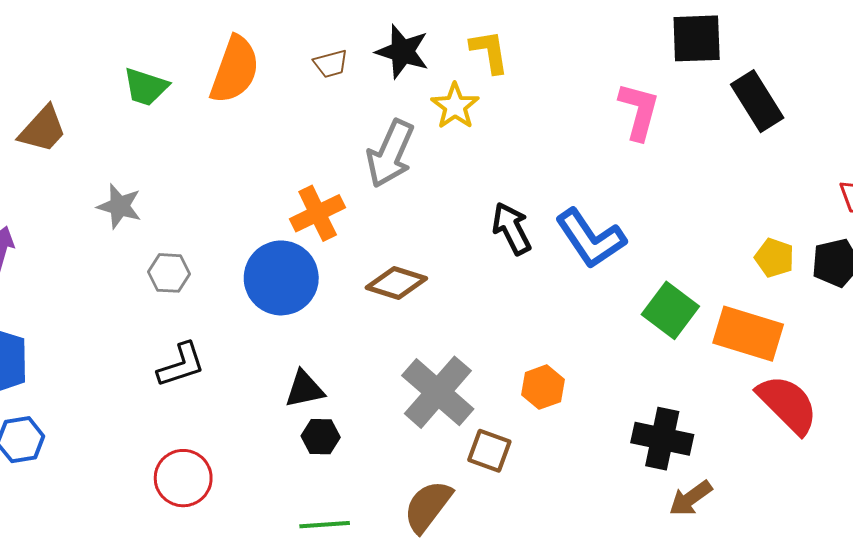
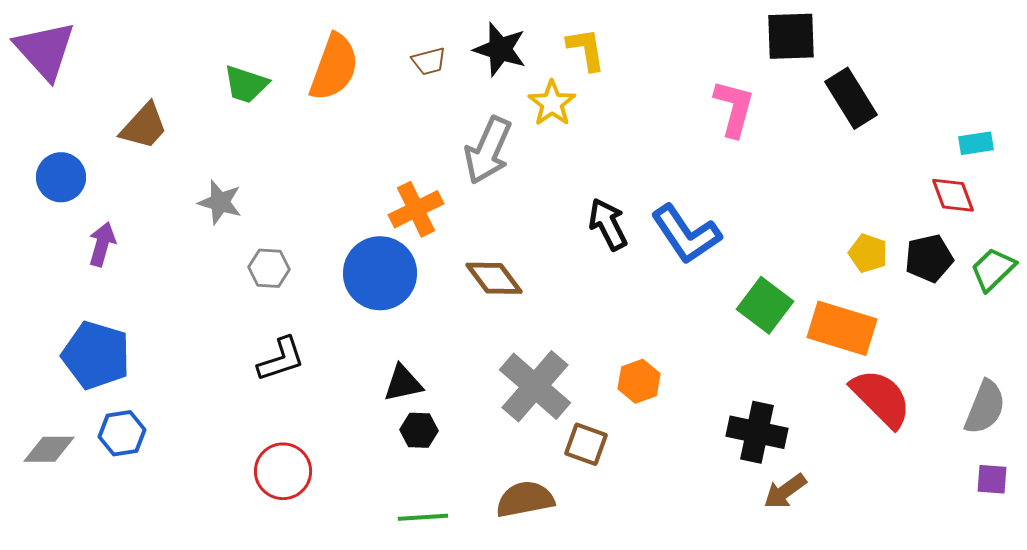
brown diamond: (396, 283) -> (494, 278), turned 36
brown semicircle: (428, 506) -> (525, 499), turned 42

